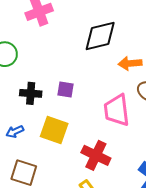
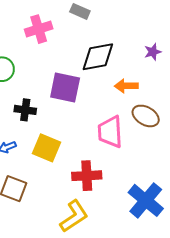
purple square: (65, 90) -> (65, 87), moved, size x1.8
red cross: (96, 155) -> (87, 176), turned -32

